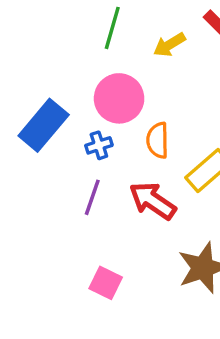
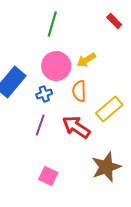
yellow arrow: (169, 45) -> (86, 60), moved

